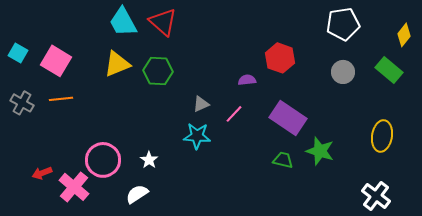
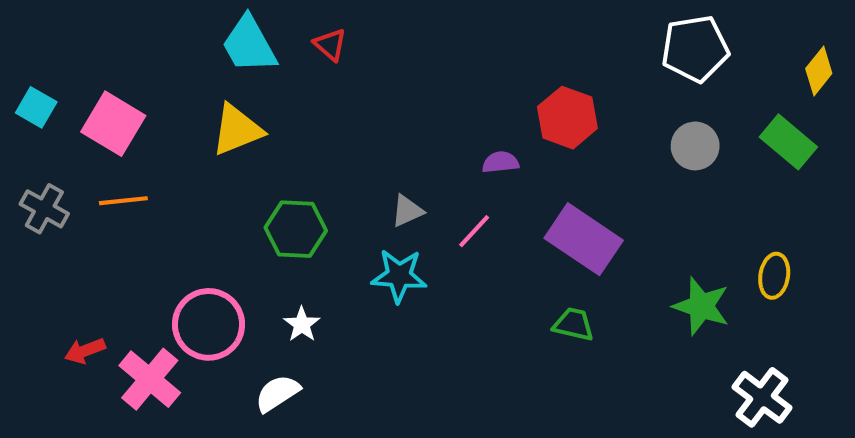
red triangle: (163, 22) -> (330, 45), size x0.6
green hexagon: (158, 71) -> (296, 229), moved
yellow ellipse: (382, 136) -> (774, 276), size x0.7
green star: (320, 151) -> (701, 306), moved

